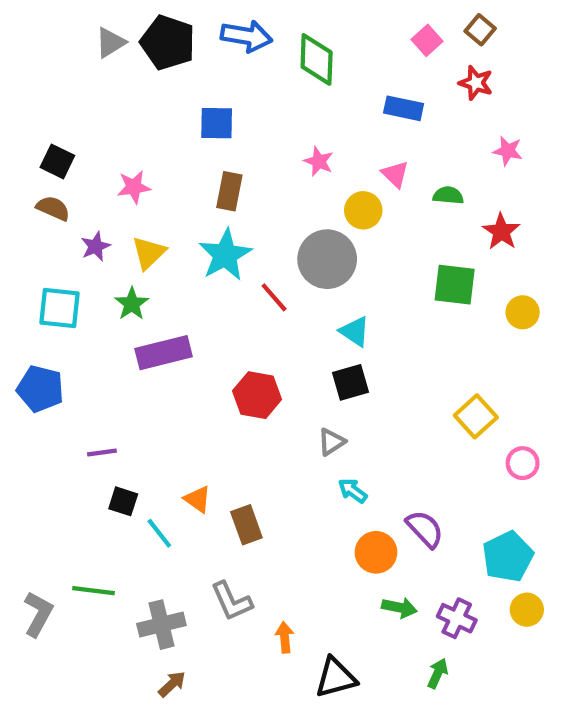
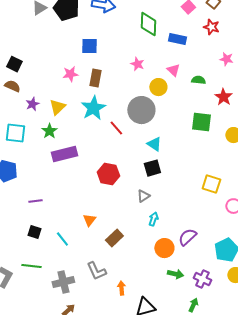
green diamond: (317, 59) -> (148, 24), moved
pink star: (134, 187) -> (70, 74), moved
yellow square: (476, 416) -> (211, 184), turned -30
cyan arrow: (353, 491) -> (153, 219), turned 72
orange triangle: (198, 499) -> (89, 220), moved, turned 32
black square: (123, 501) -> (34, 232), moved
brown rectangle: (246, 525) -> (114, 238), moved, turned 66
purple semicircle: (425, 529) -> (187, 237), turned -90

